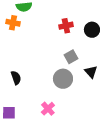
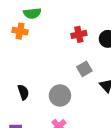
gray circle: (63, 79) -> (60, 96), moved

